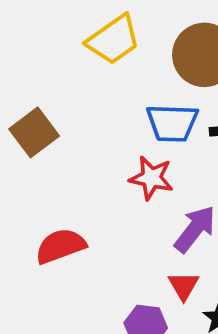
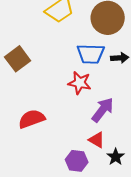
red triangle: (184, 286) -> (97, 140), turned -30

